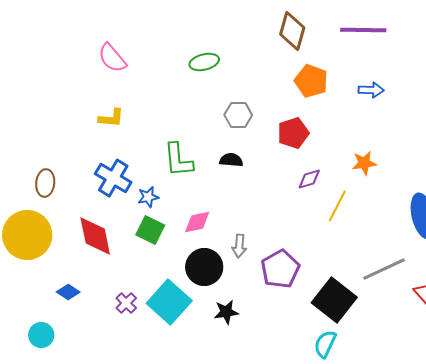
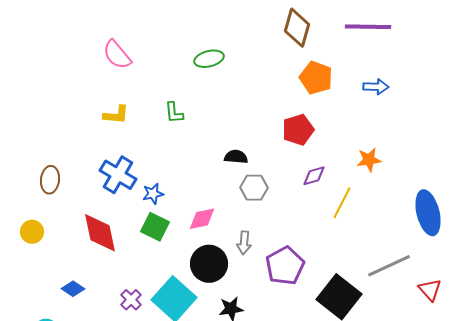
gray hexagon: (238, 115) -> (254, 188), moved
green L-shape: (178, 160) -> (174, 113), moved, size x0.6
yellow circle: (27, 235) -> (32, 232), size x0.5

